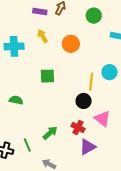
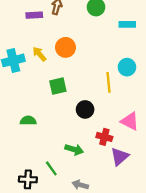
yellow arrow: (43, 36) -> (39, 54), moved
orange circle: (71, 44) -> (65, 47), moved
black circle: (84, 101) -> (85, 109), moved
green arrow: (50, 133) -> (74, 150), turned 70

